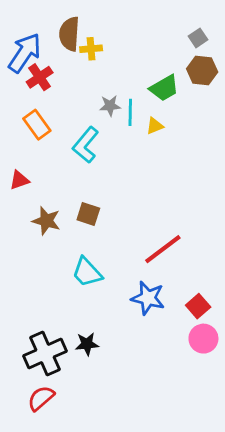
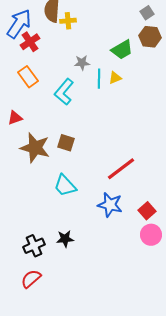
cyan line: (130, 112) -> (99, 79), moved
brown star: (46, 221) -> (35, 148), size x1.4
black cross: (45, 353) -> (34, 246), size x0.7

